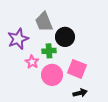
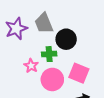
purple star: (18, 39) -> (16, 29), moved

